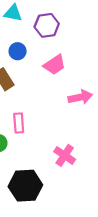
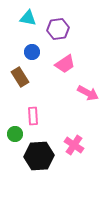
pink arrow: (80, 97) -> (88, 93), turned 40
black hexagon: (25, 186) -> (39, 156), moved

